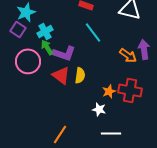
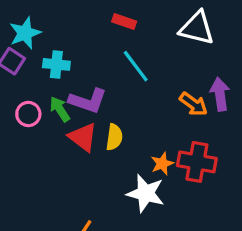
cyan cross: (45, 31) -> (56, 64), turned 35
green arrow: (47, 47) -> (60, 109), moved
pink circle: (28, 61) -> (28, 114), size x0.6
white star: (99, 109) -> (146, 193), size x1.6

